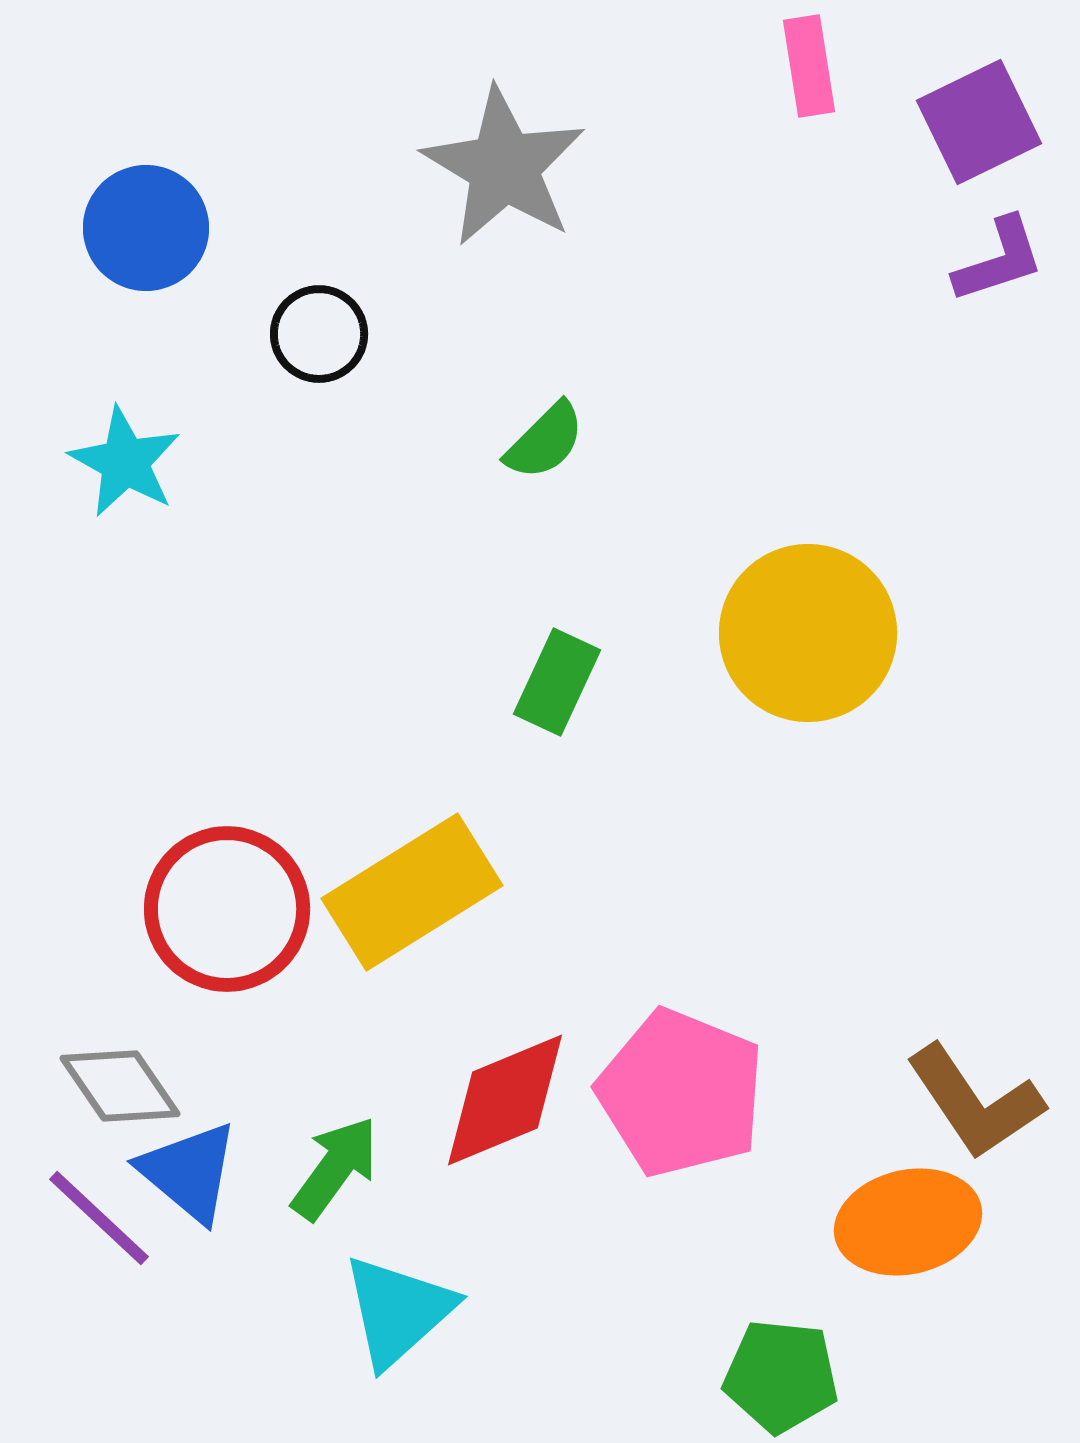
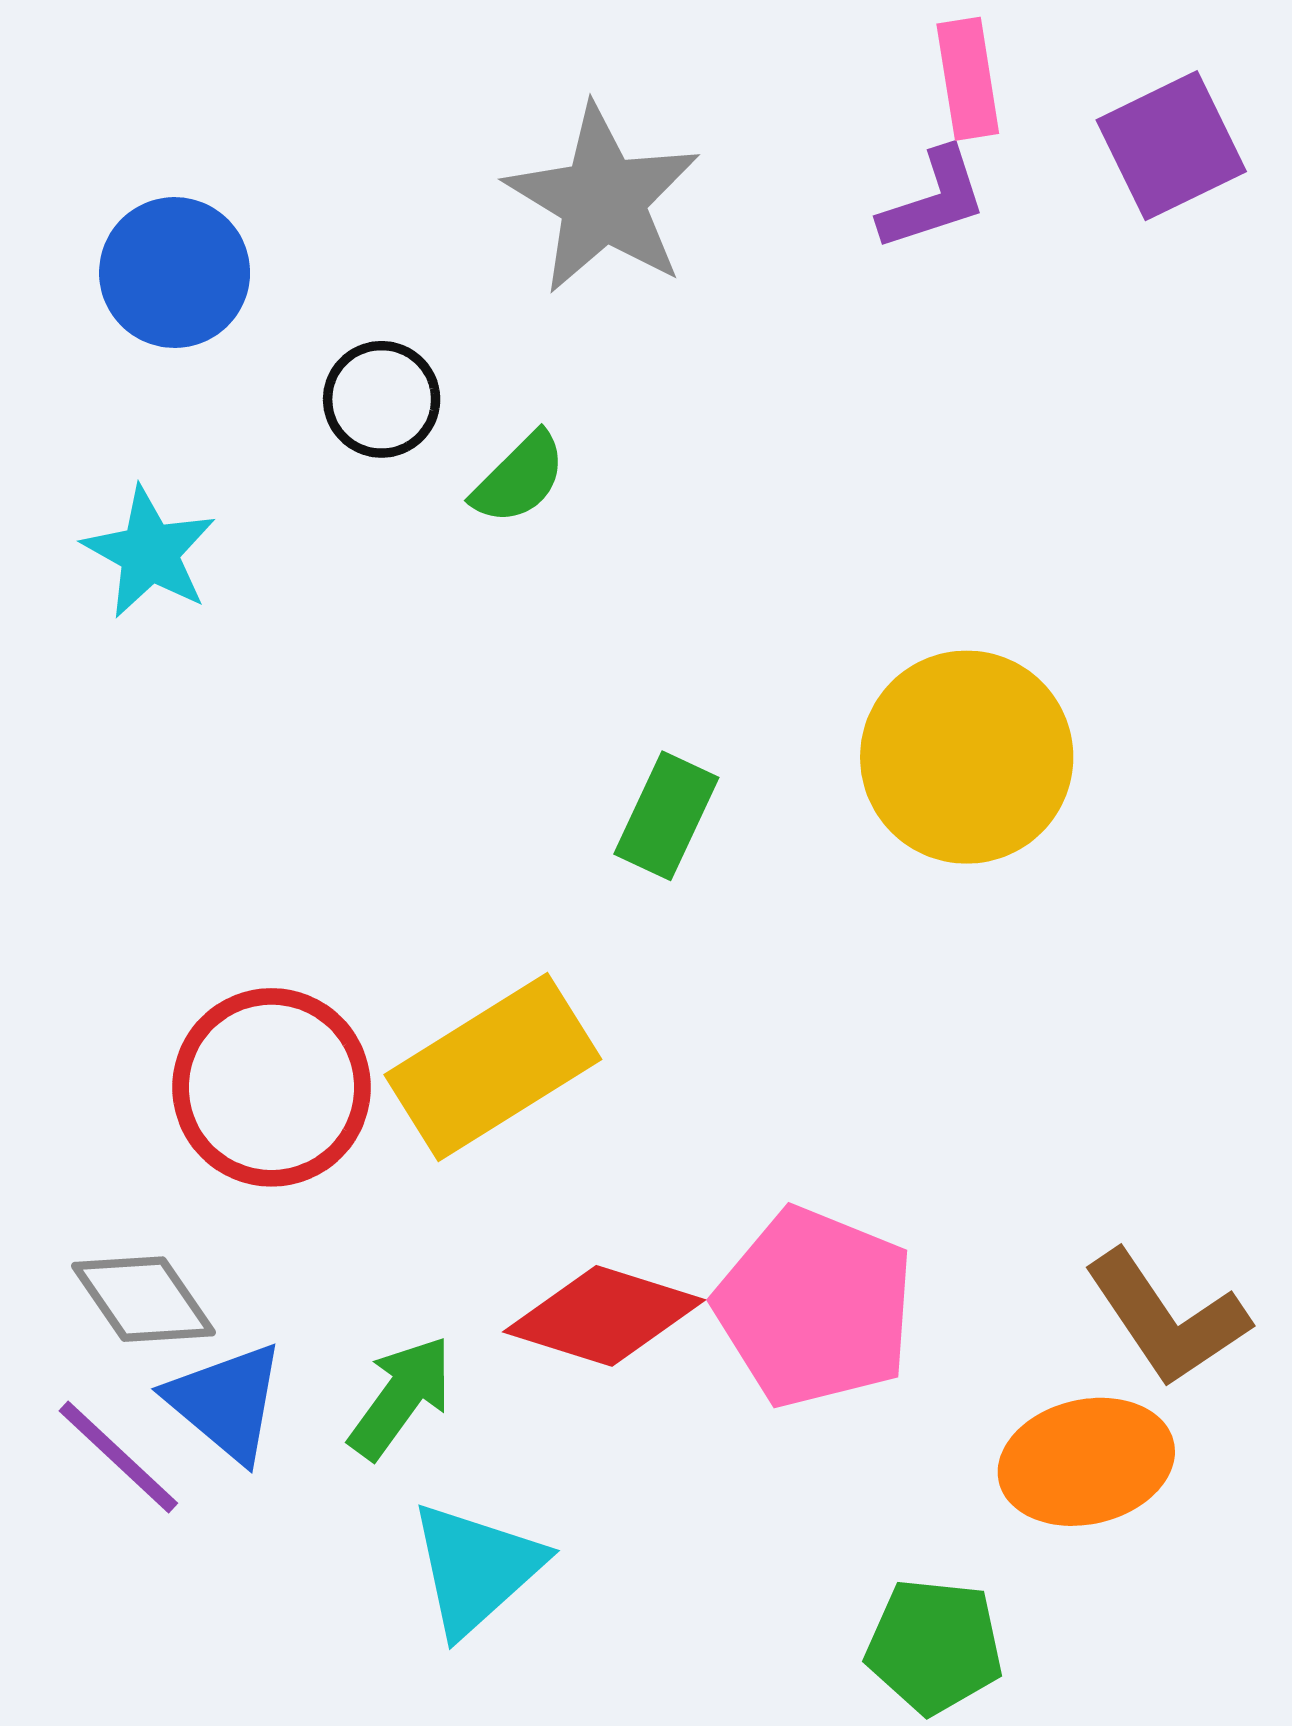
purple L-shape: (999, 260) -> (933, 200), moved
green semicircle: (545, 441) -> (519, 478), moved
red diamond: (505, 1100) -> (604, 1316), turned 40

